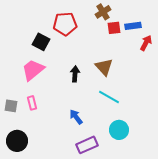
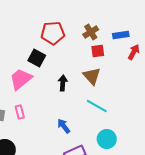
brown cross: (103, 12) -> (91, 32), moved
red square: (114, 28) -> (98, 51), moved
black square: (41, 42) -> (37, 58), moved

